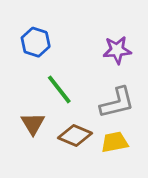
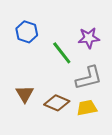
green line: (59, 89) -> (62, 53), moved

